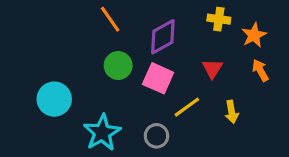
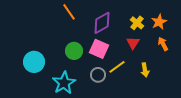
yellow cross: (219, 19) -> (137, 23), moved, turned 32
green circle: (118, 66) -> (74, 51), moved
gray circle: (156, 136) -> (98, 75), moved

